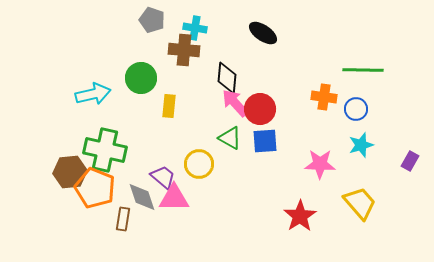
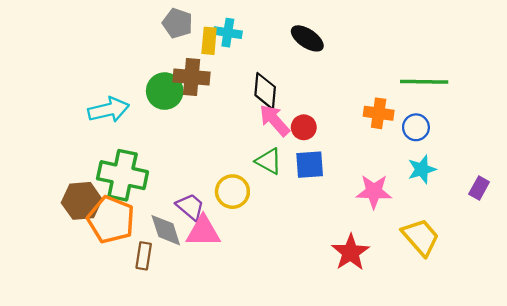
brown cross: (184, 50) -> (192, 77), moved
yellow rectangle: (169, 106) -> (209, 41), moved
red circle: (260, 109) -> (304, 127), size x0.7

